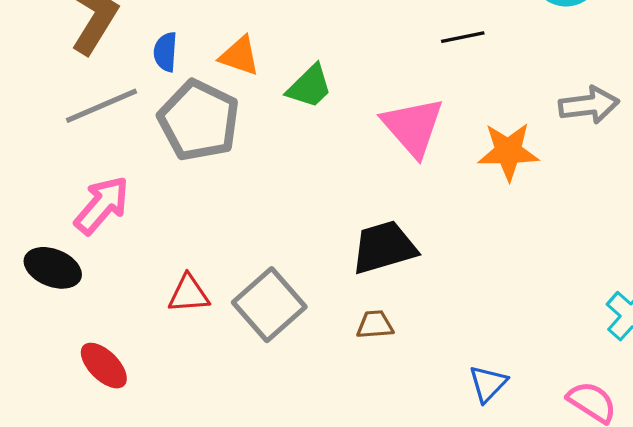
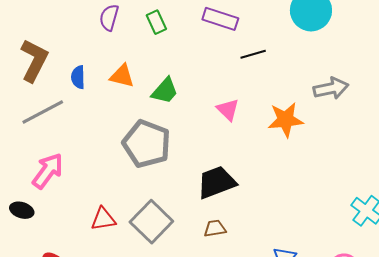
gray pentagon: (199, 120) -> (147, 144), moved
pink triangle: (413, 127) -> (228, 110), size x0.6
black ellipse: (53, 268) -> (22, 210), size x0.7

